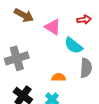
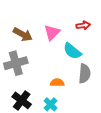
brown arrow: (24, 15) -> (23, 34), moved
pink triangle: (53, 27) -> (52, 32), turned 42

